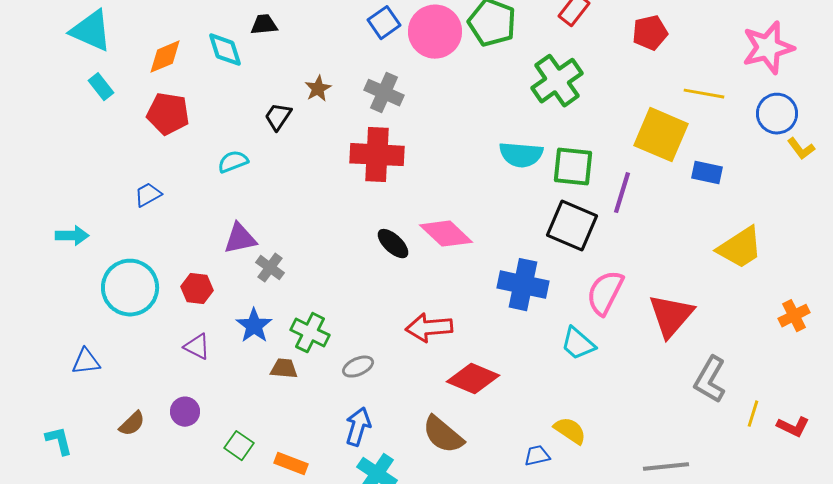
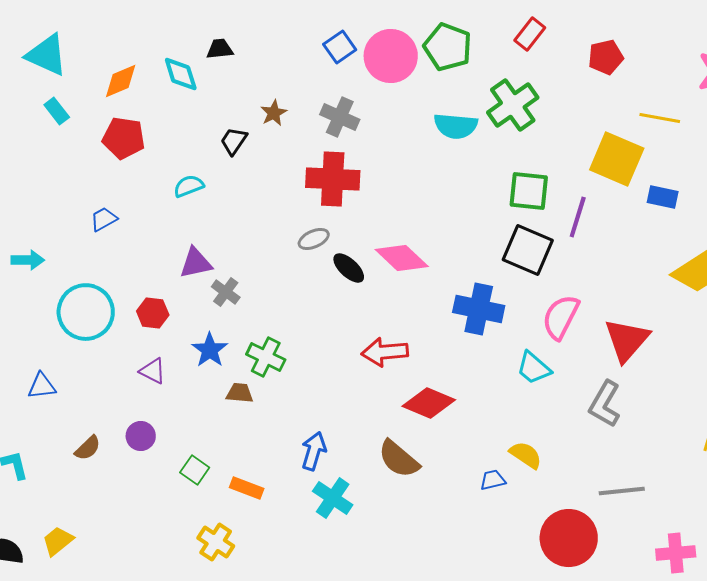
cyan semicircle: (521, 155) -> (456, 126), moved
gray ellipse: (358, 367) -> (314, 239), moved
gray L-shape: (710, 380) -> (605, 404), moved

